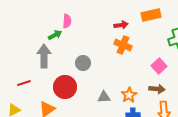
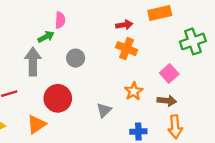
gray circle: (83, 63) -> (76, 58), moved
orange star: (129, 95) -> (134, 91), moved
gray triangle: (104, 97) -> (104, 110), turned -40

